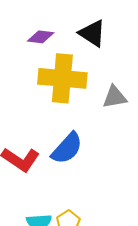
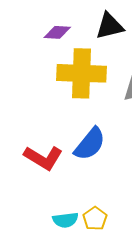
black triangle: (92, 33) -> (109, 26), turned -44

